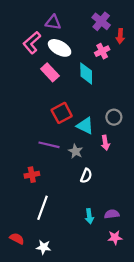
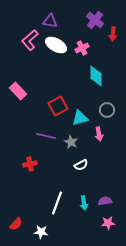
pink cross: (102, 51) -> (82, 48), moved
pink rectangle: (50, 72) -> (18, 91), moved
cyan diamond: (86, 73) -> (96, 76), moved
cyan triangle: (85, 126) -> (80, 118), turned -42
white semicircle: (86, 176) -> (81, 165), turned 40
white line: (43, 208) -> (57, 203), moved
red semicircle: (17, 239) -> (16, 224), turned 104

